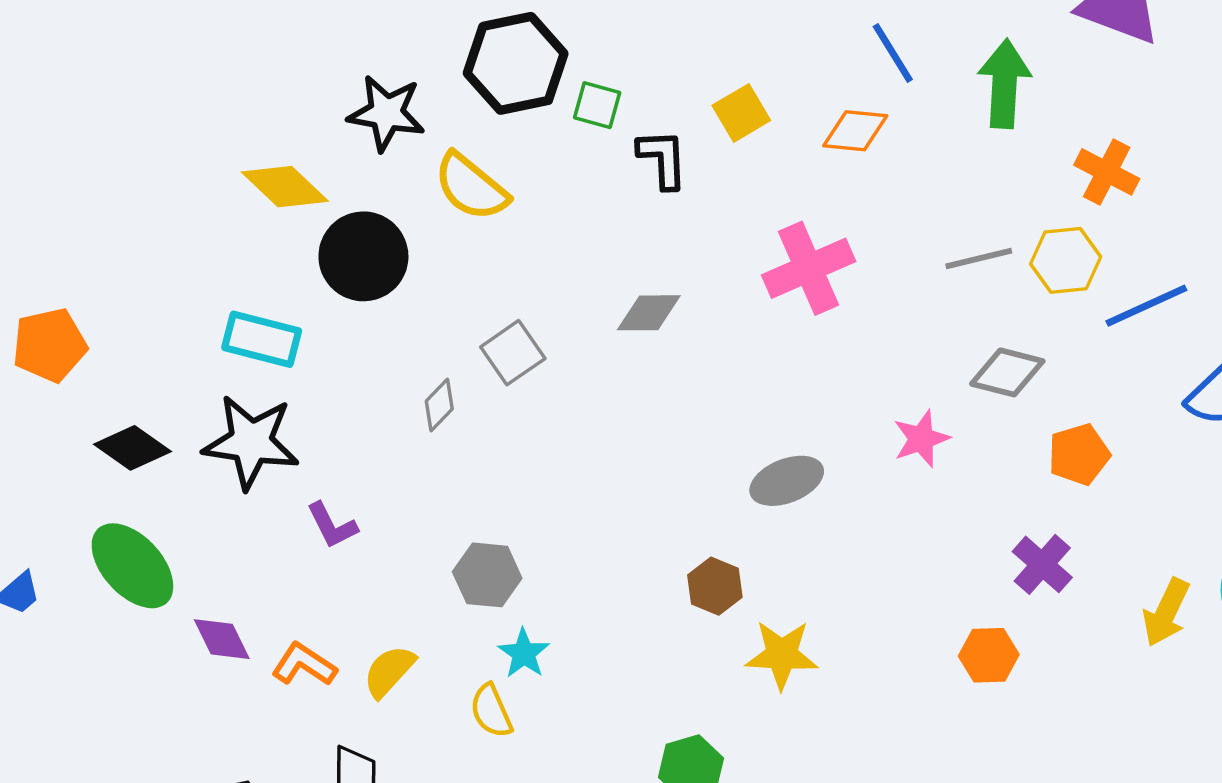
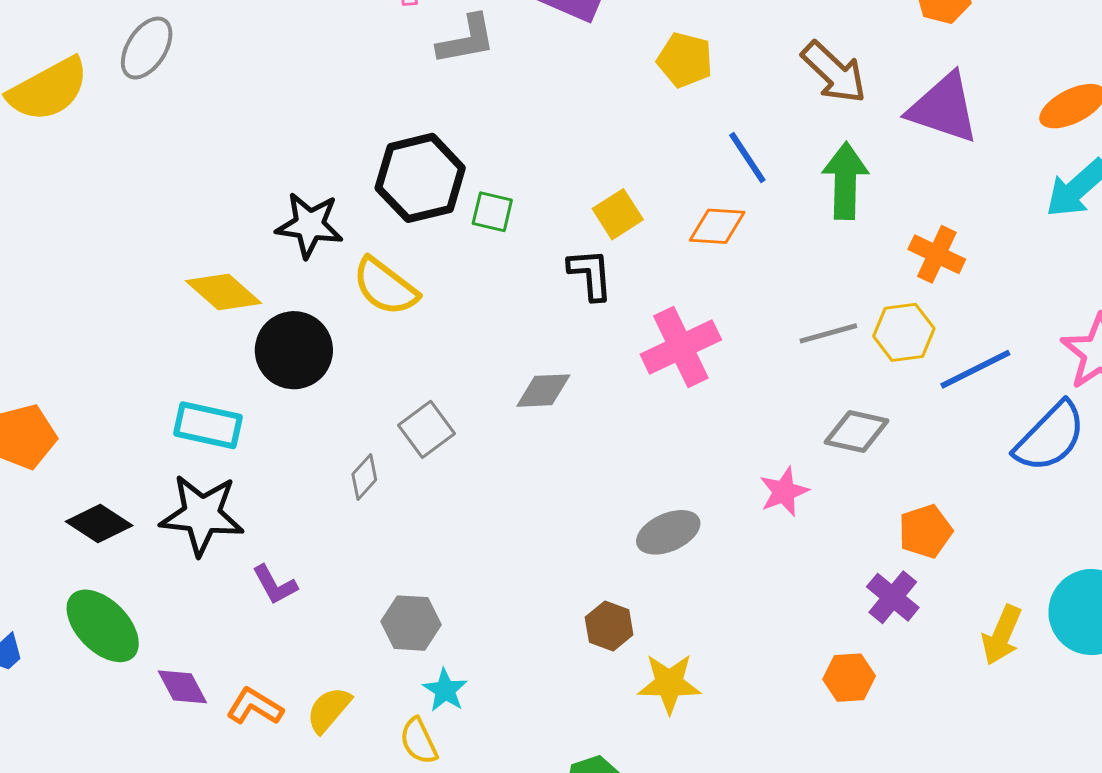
black L-shape: (663, 159) -> (590, 274), moved
orange pentagon: (1079, 454) -> (925, 531), moved

